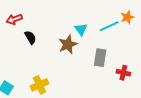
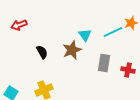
black semicircle: (30, 37) -> (42, 52), moved
red cross: (123, 73) -> (128, 70), moved

